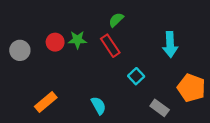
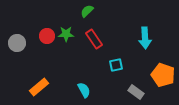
green semicircle: (116, 20) -> (87, 11), moved
cyan square: (136, 76) -> (116, 65), turned 32

